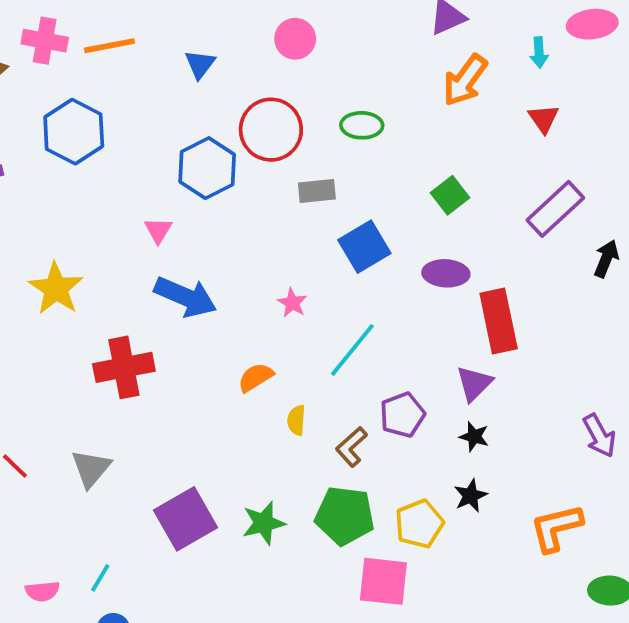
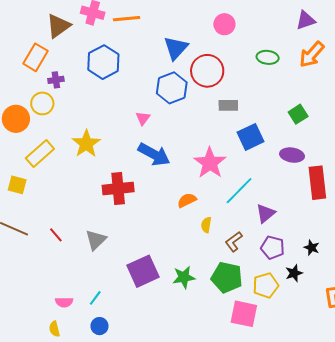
blue triangle: (200, 64) -> (176, 48), moved, size x1.5
green ellipse: (362, 125) -> (268, 57), moved
pink star: (292, 303) -> (210, 163), size x2.0
purple triangle: (474, 383) -> (266, 213), moved
purple pentagon: (402, 415) -> (273, 248), moved, turned 30
black star: (474, 437) -> (312, 248), moved

